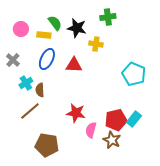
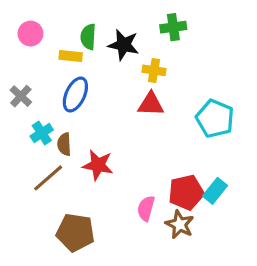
green semicircle: (55, 23) -> (88, 37), turned -140
pink circle: (21, 29) -> (30, 34), moved
red triangle: (74, 65) -> (151, 104), moved
red star: (76, 113) -> (98, 165), moved

